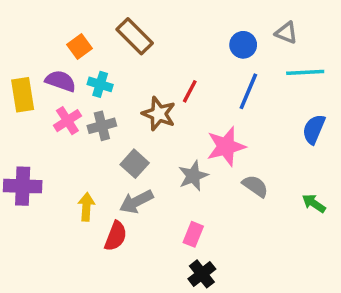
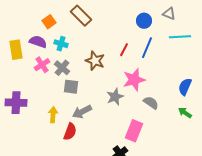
red line: (190, 91) -> (124, 50), moved
gray cross: (102, 126) -> (62, 68), turned -35
blue semicircle: (314, 129) -> (185, 87), moved
gray square: (135, 164) -> (71, 87), moved, turned -35
pink rectangle: (193, 234) -> (134, 131), moved, size x1.5

